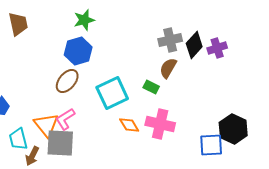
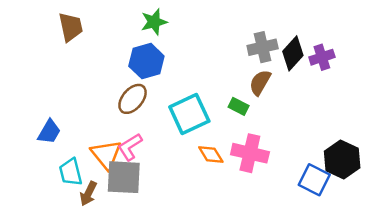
blue square: (211, 145) -> (314, 180), turned 30

